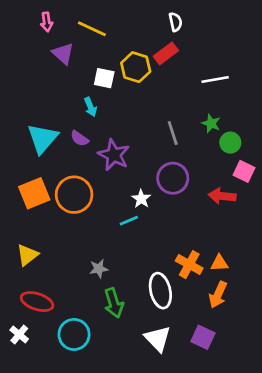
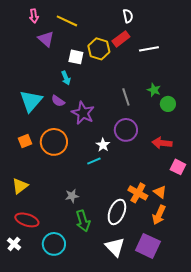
white line: (215, 80) -> (149, 49), moved
pink square: (244, 171) -> (178, 167), moved
orange square: (34, 193) -> (25, 141), size x0.6
orange triangle: (219, 263) -> (160, 192), turned 40
white ellipse: (160, 291) -> (117, 212), turned 35
purple square: (203, 337) -> (148, 246), size x1.4

